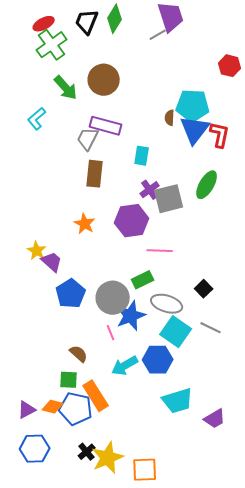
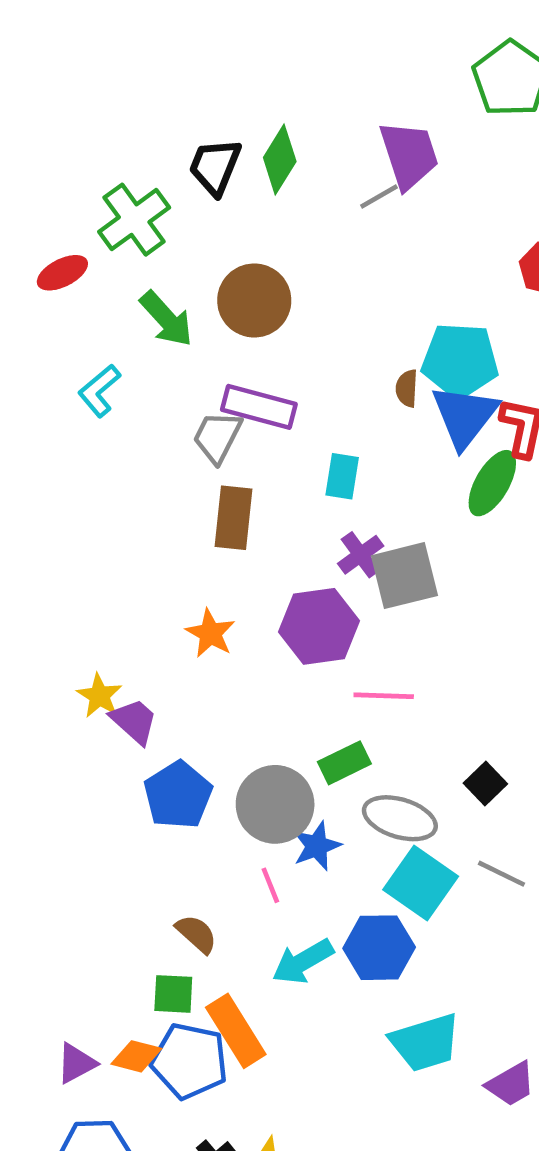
red ellipse: (44, 24) -> (62, 273), moved
green ellipse: (207, 185) -> (492, 483), moved
blue star: (131, 316) -> (317, 846), size x0.7

